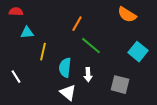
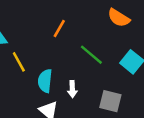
green line: (91, 46) -> (91, 55), moved
yellow line: (43, 52) -> (19, 62), turned -42

